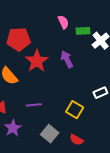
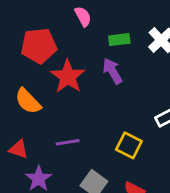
pink semicircle: (63, 22) -> (83, 16), moved
green rectangle: (83, 31) -> (119, 40), moved

